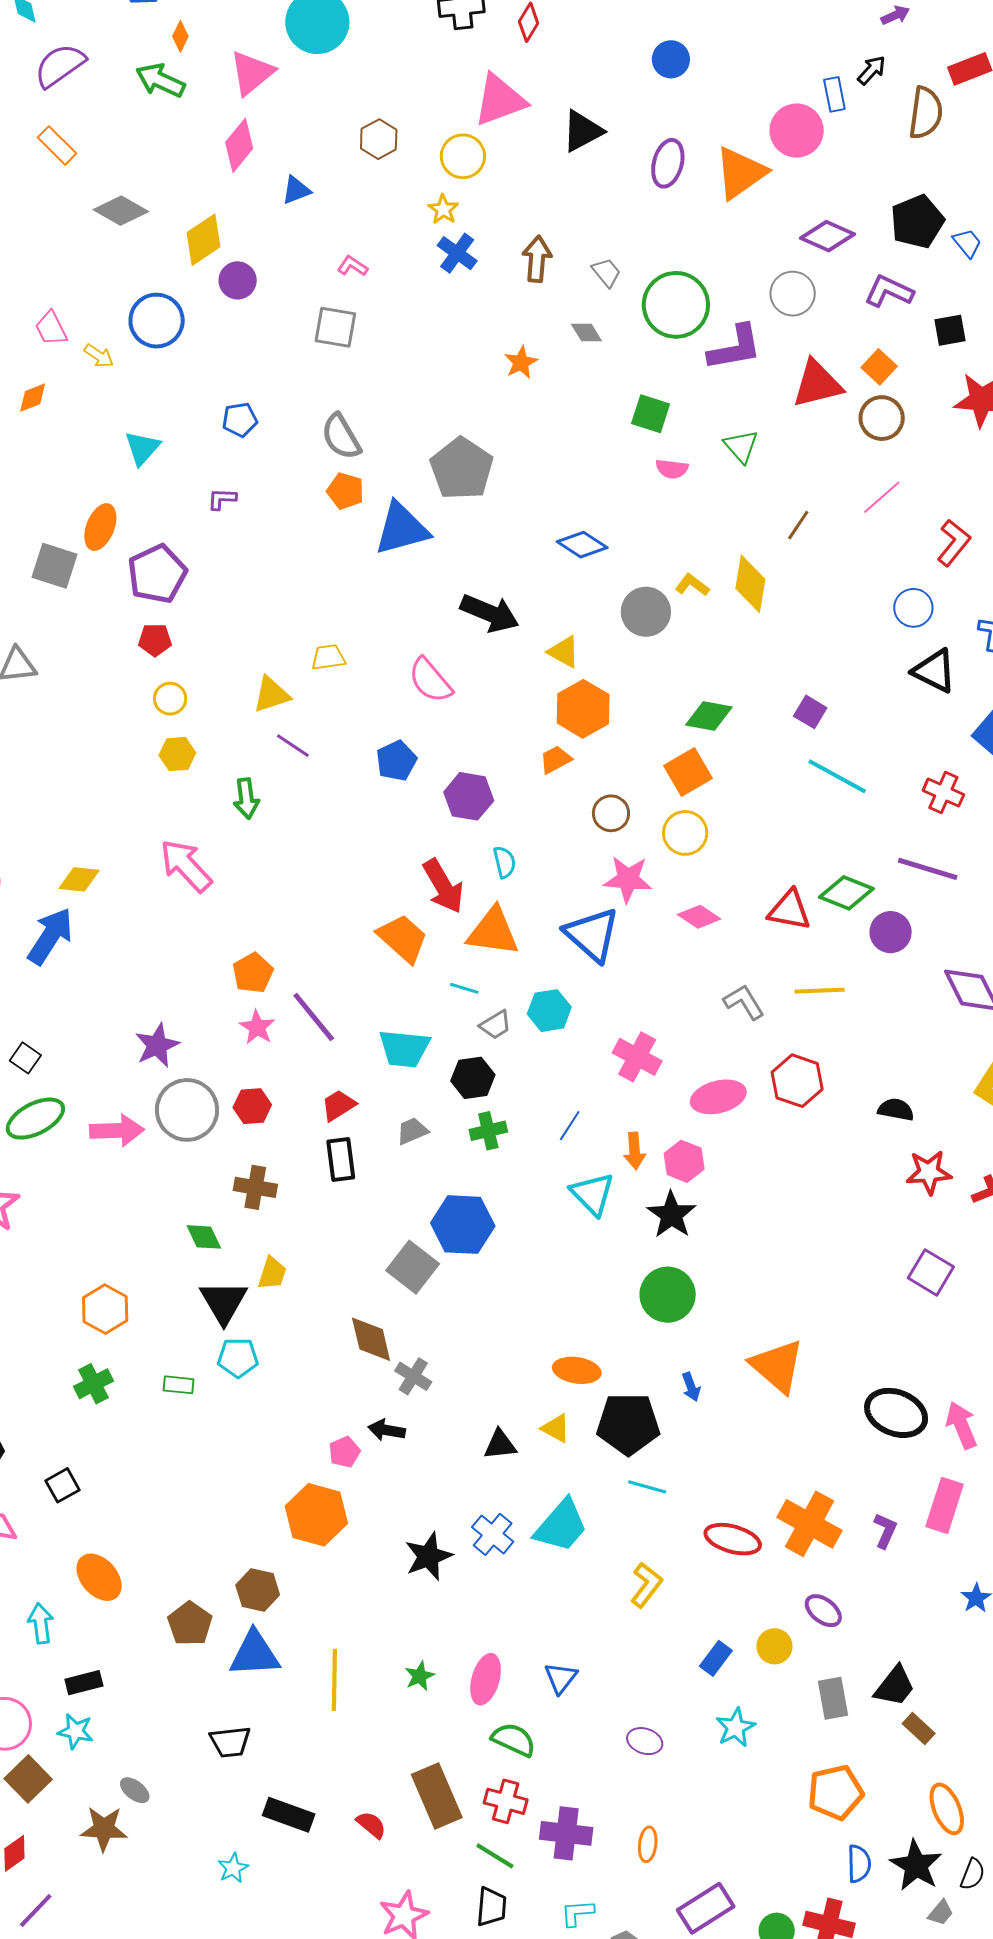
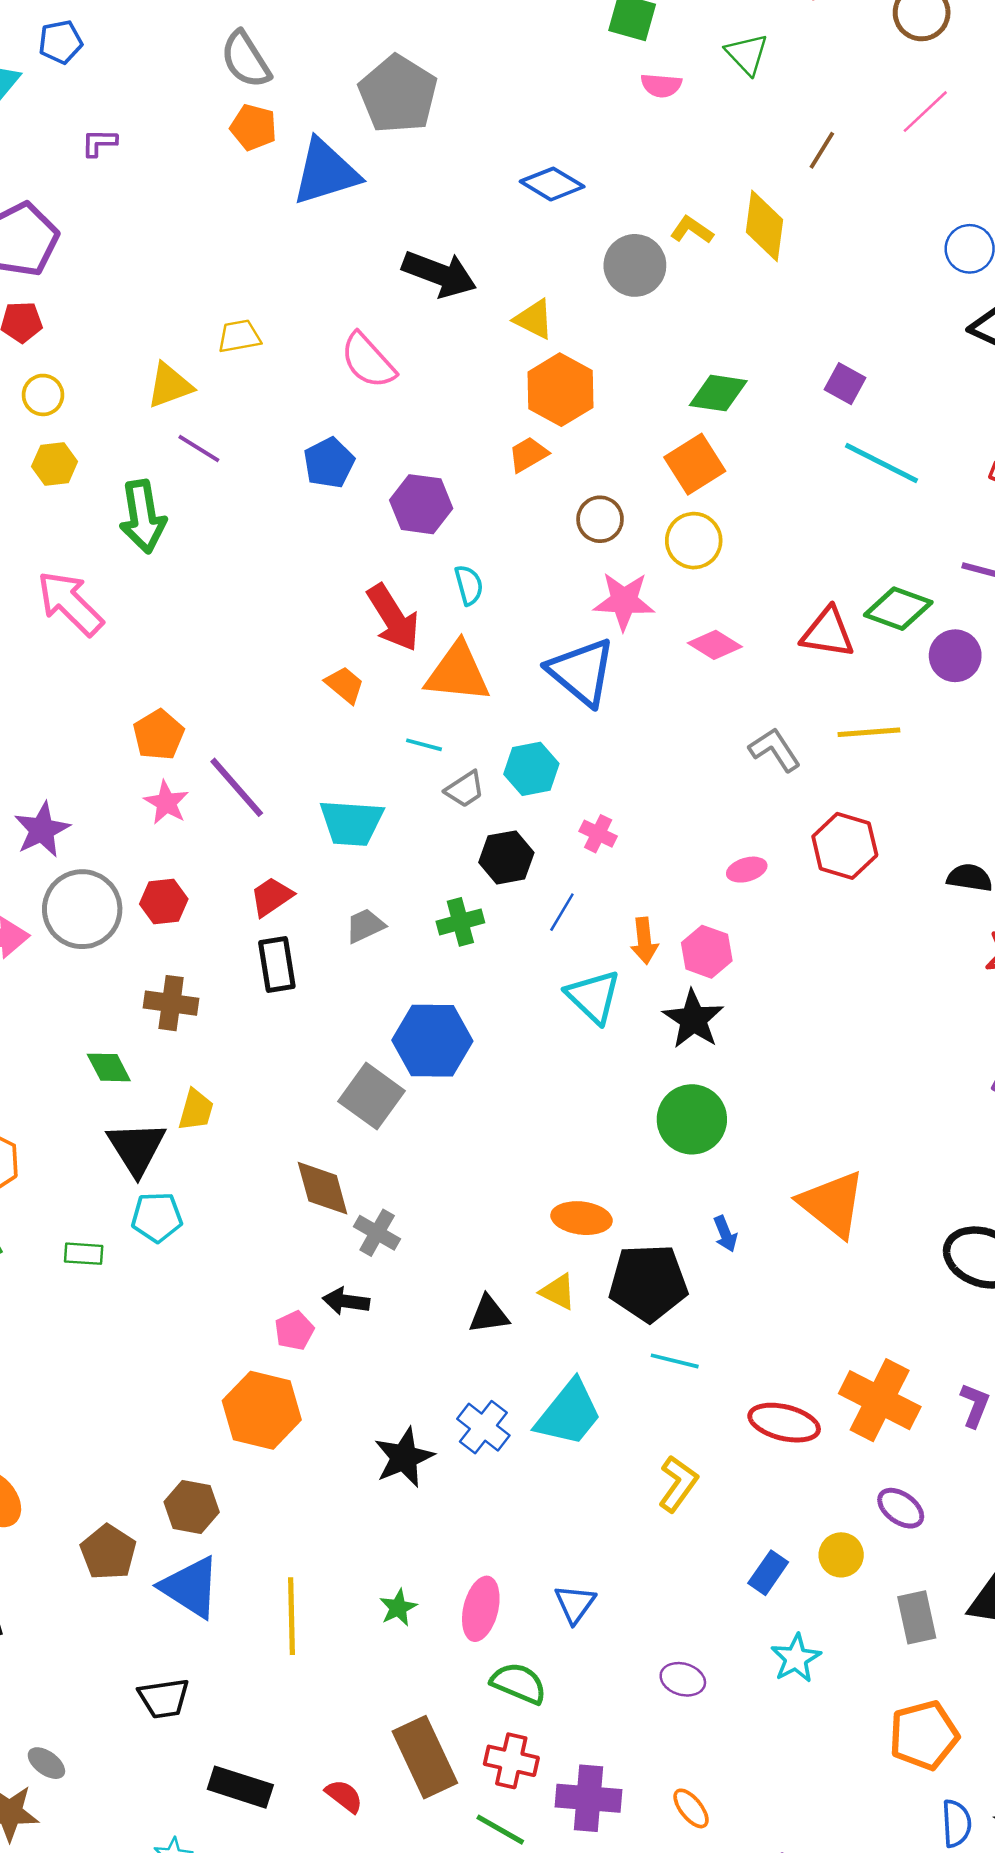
blue pentagon: (240, 420) -> (60, 42), moved
green arrow: (246, 798) -> (143, 517), size x1.4
orange trapezoid: (403, 938) -> (345, 685), size x0.6
pink cross: (637, 1057) -> (598, 834), moved, size x0.6
black hexagon: (473, 1078) -> (506, 857), moved
pink ellipse: (718, 1097) -> (747, 870), size x0.6
blue triangle: (255, 1654) -> (190, 1587), turned 38
orange ellipse: (648, 1844) -> (691, 1808), turned -44

